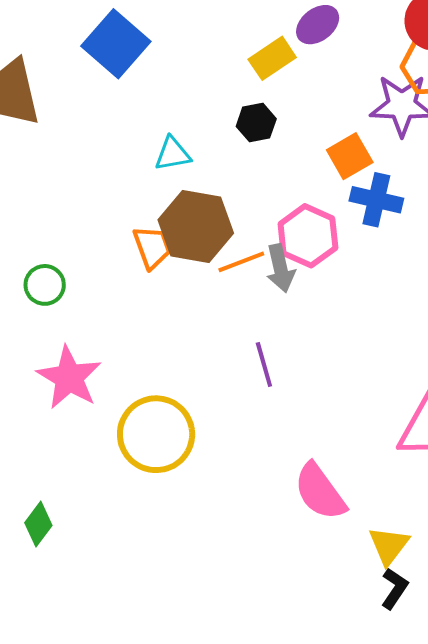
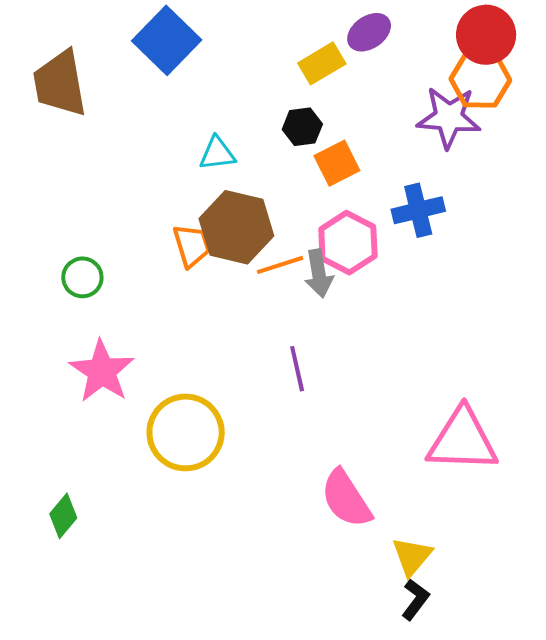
orange square: (350, 156) -> (337, 163), moved
blue cross: (376, 200) -> (418, 210), turned -30

